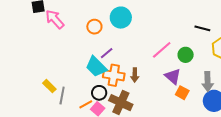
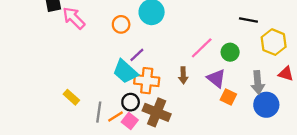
brown arrow: (135, 75) -> (183, 75), moved
gray line: (62, 96) -> (99, 112), moved

